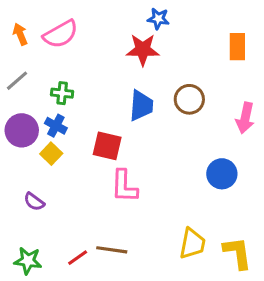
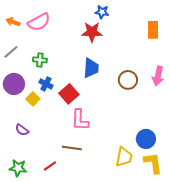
orange arrow: (20, 34) -> (13, 22), turned -48
brown circle: (189, 99) -> (128, 80), moved
blue cross: (56, 126) -> (46, 84), moved
red square: (107, 146) -> (69, 94), turned 36
blue circle: (222, 174) -> (146, 139), moved
brown line: (112, 250) -> (72, 148), moved

